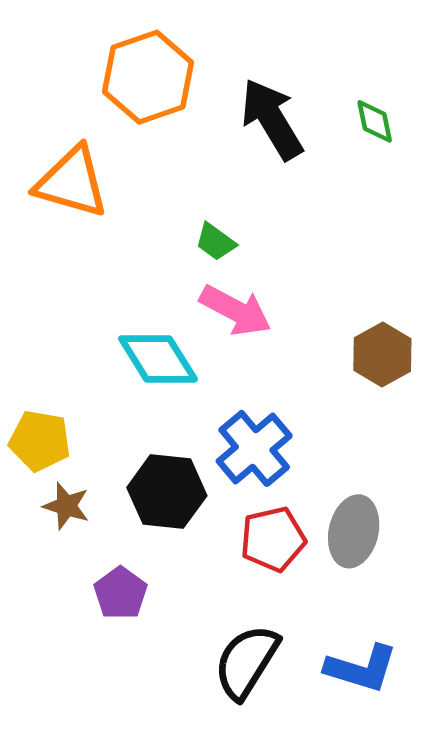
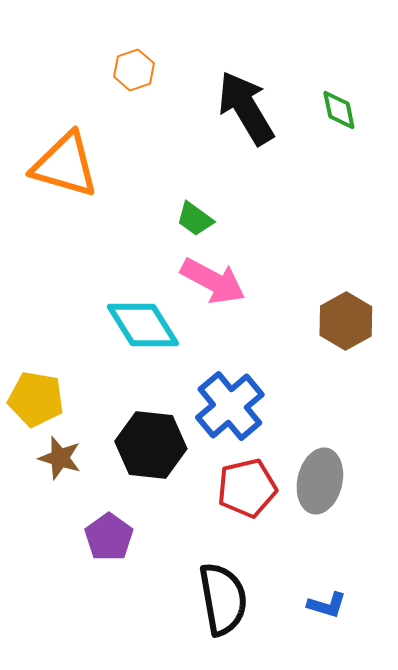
orange hexagon: (148, 77) -> (134, 70), size x0.5
black semicircle: (246, 662) -> (223, 599), turned 138
blue L-shape: (361, 668) -> (327, 605), size x0.6

